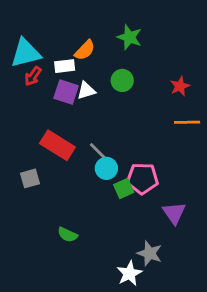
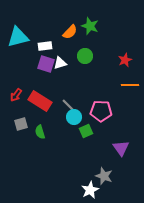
orange semicircle: (85, 50) -> (70, 32), moved
red arrow: (33, 76) -> (16, 95), moved
pink pentagon: (142, 178) -> (101, 111), moved
green semicircle: (67, 235) -> (40, 132), moved, turned 48

